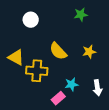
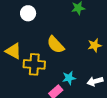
yellow star: (89, 52) -> (95, 45), moved
white arrow: (97, 88) -> (95, 81), turned 84

